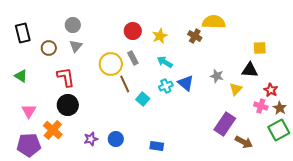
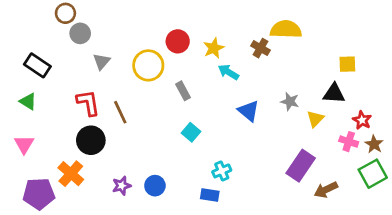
gray circle: (73, 25) -> (80, 33), moved
black rectangle: (23, 33) -> (37, 65), moved, turned -42
brown circle: (49, 48) -> (65, 13), moved
gray rectangle: (133, 58) -> (183, 91), moved
cyan arrow: (165, 62) -> (228, 72), moved
yellow circle: (111, 64) -> (148, 65), moved
brown line: (125, 84) -> (120, 112), moved
cyan cross: (166, 86) -> (222, 171), moved
pink triangle: (29, 111) -> (24, 144), moved
brown arrow: (244, 142) -> (326, 190), turned 126

